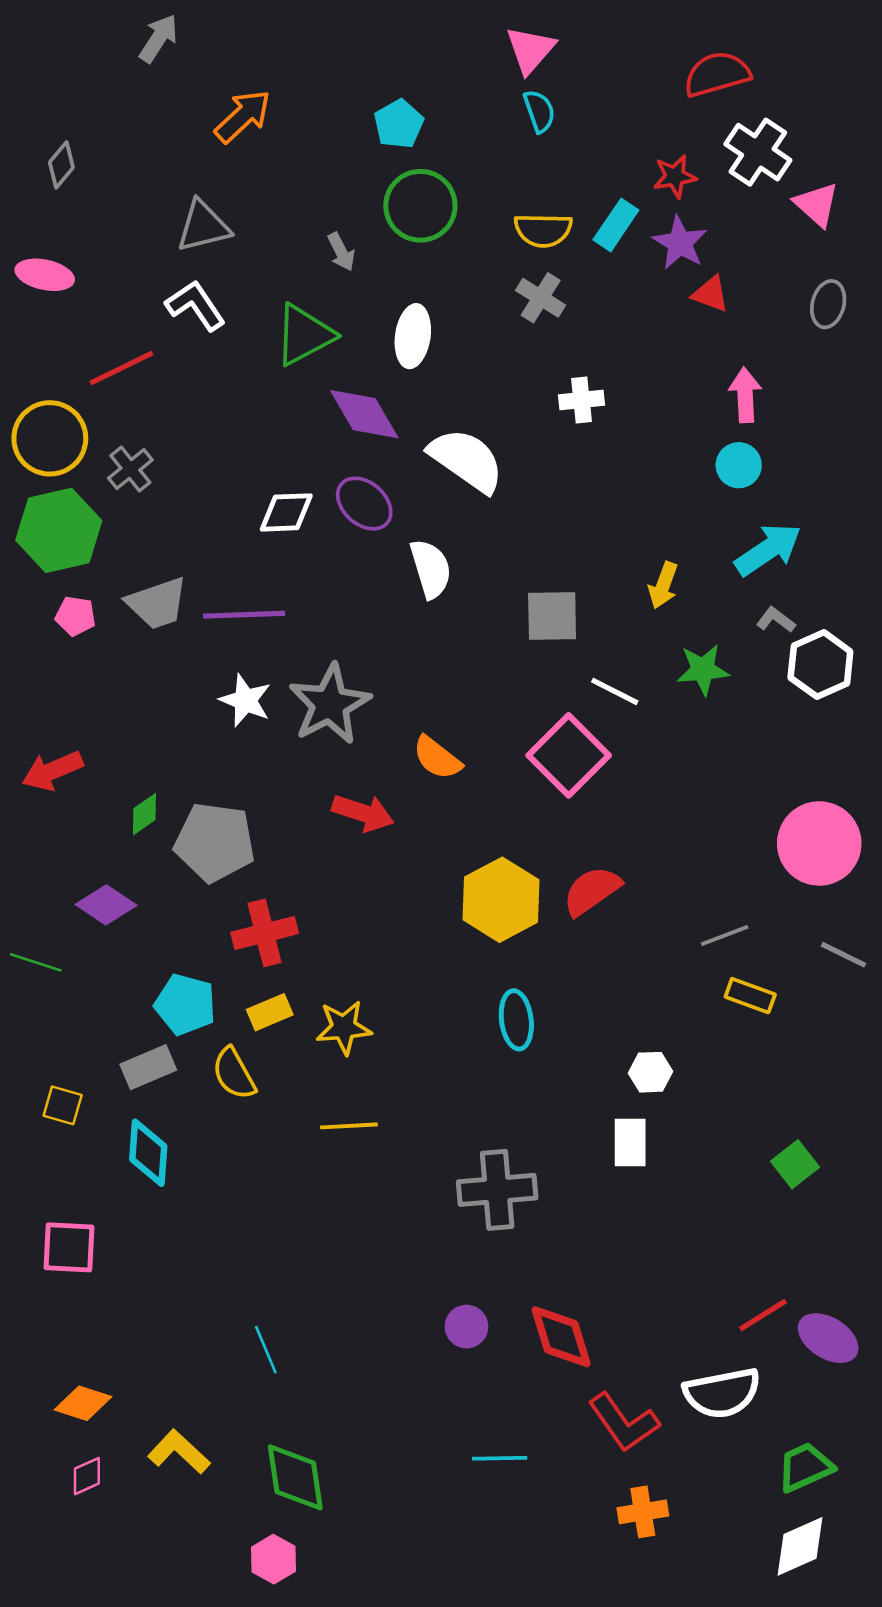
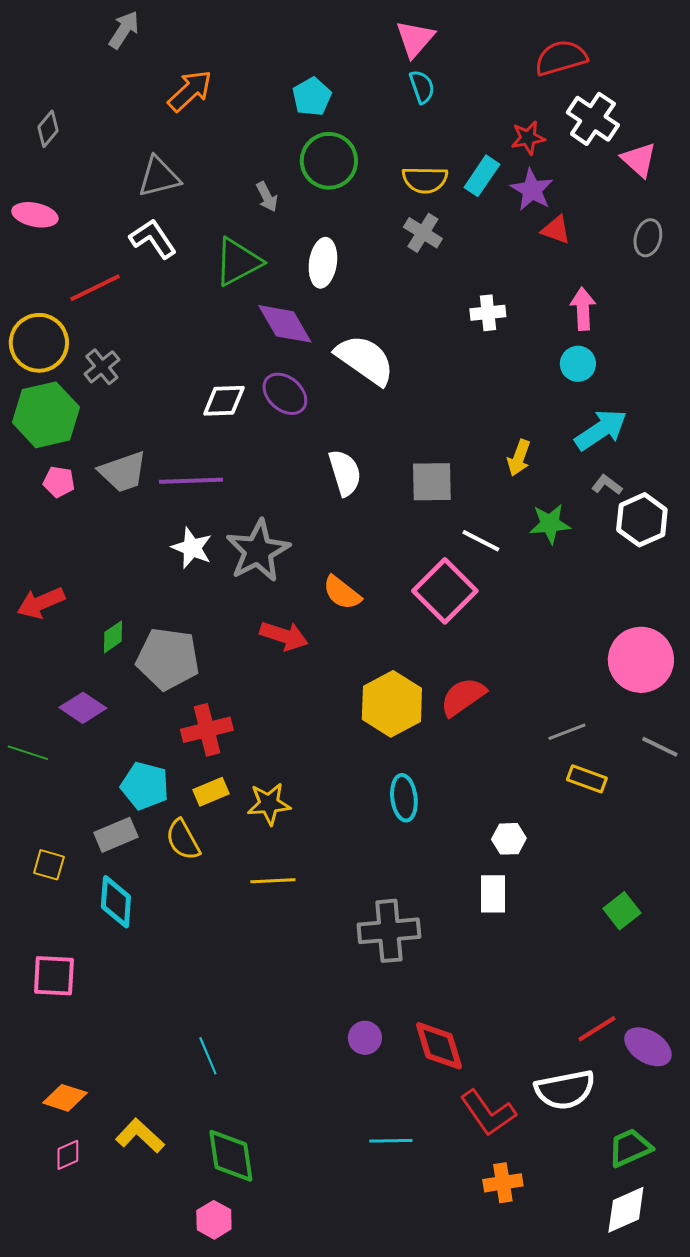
white cross: (581, 400) -> (488, 313), moved
white semicircle: (431, 569) -> (345, 473), moved

